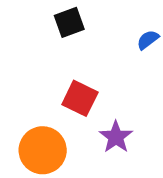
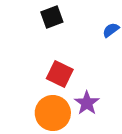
orange circle: (43, 150) -> (53, 113), moved

